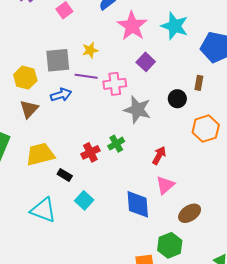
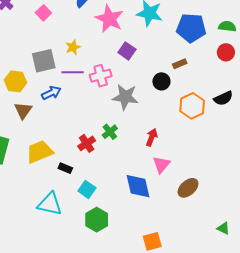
brown rectangle: (199, 83) -> (180, 64), turned 64
green hexagon: (170, 245) -> (97, 220), moved

